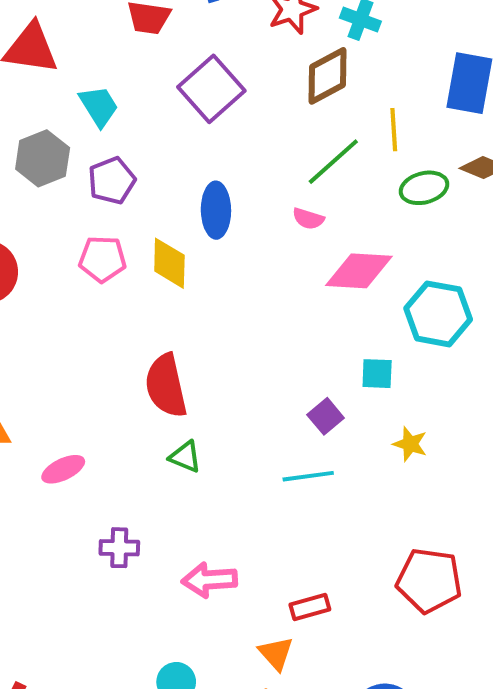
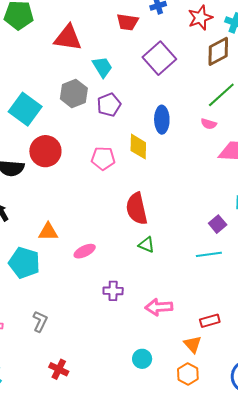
pink pentagon: (103, 259) -> (103, 158), moved

